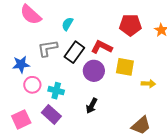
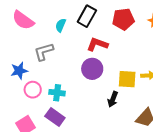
black rectangle: (74, 52) -> (87, 16), moved
yellow square: (125, 67) -> (127, 79), moved
black arrow: (92, 106) -> (113, 99), moved

